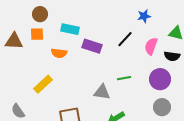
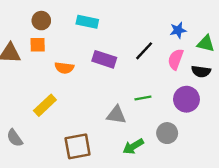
blue star: (144, 16) -> (178, 30), moved
cyan rectangle: (70, 29) -> (87, 22), moved
gray circle: (162, 107) -> (167, 133), moved

